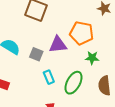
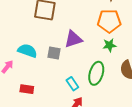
orange pentagon: (82, 33) -> (109, 21), moved
cyan rectangle: (49, 77) -> (72, 84), moved

